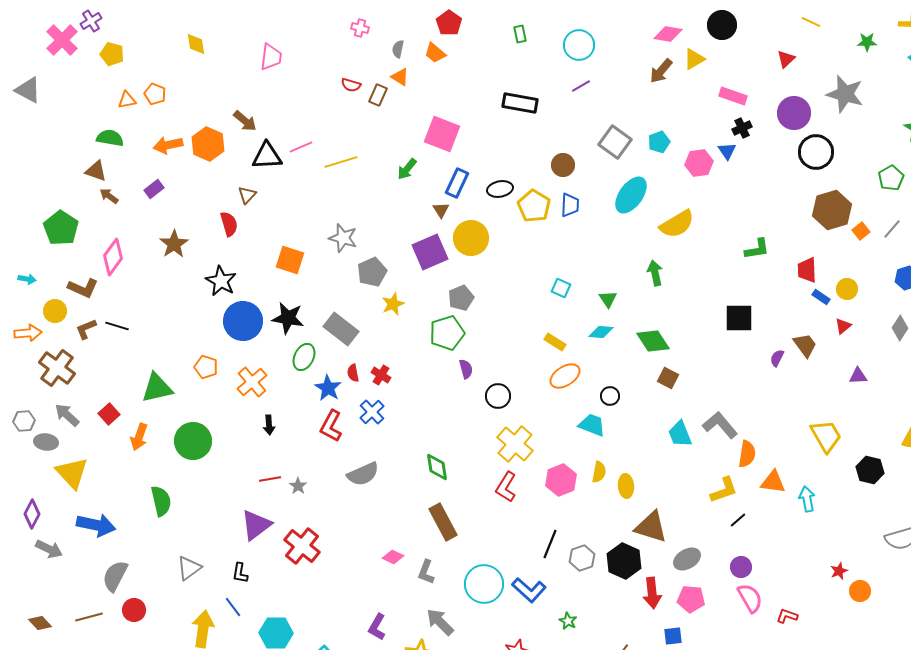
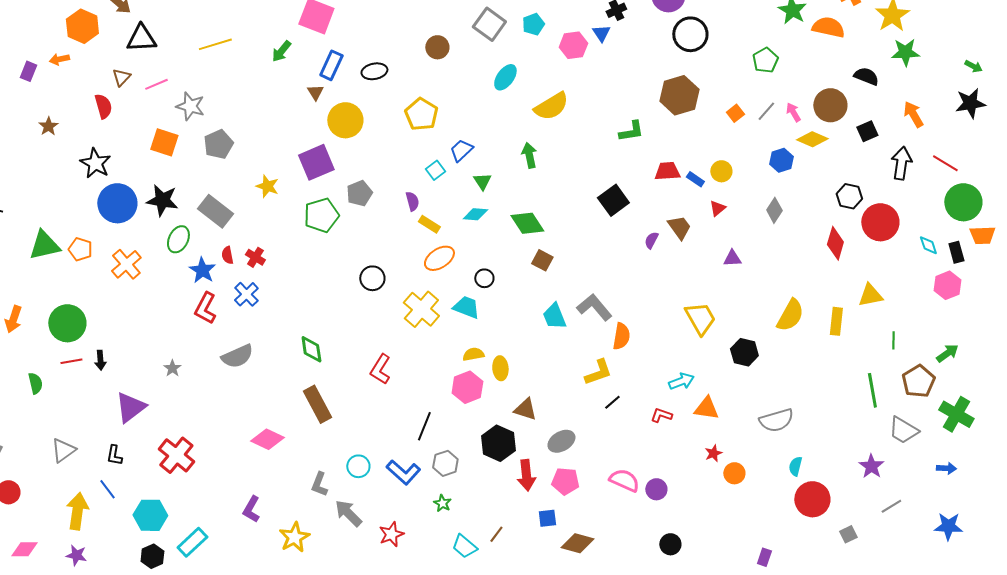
orange arrow: (168, 145) -> (59, 59), moved, size x0.7
pink line: (301, 147) -> (156, 84), moved
purple rectangle: (154, 189) -> (28, 71), turned -30
cyan ellipse: (631, 195) -> (505, 77), size x0.7
blue trapezoid: (570, 205) -> (461, 150), moved, turned -135
yellow pentagon: (534, 206) -> (421, 114), moved
brown hexagon: (832, 210) -> (679, 95), moved
gray star: (343, 238) -> (190, 106), moved
brown star: (174, 244) -> (48, 126), size x0.7
purple square: (430, 252) -> (316, 162), moved
red trapezoid: (807, 270) -> (667, 171), moved, turned 88
gray pentagon: (372, 272) -> (218, 144), moved
cyan square: (561, 288) -> (435, 170), turned 30
gray pentagon: (461, 298) -> (359, 193), moved
yellow star: (393, 304) -> (267, 186), turned -30
black square: (739, 318) -> (613, 200), turned -36
purple semicircle: (466, 369) -> (412, 201), moved
green triangle: (157, 388) -> (44, 245), moved
black arrow: (269, 425) -> (100, 360), moved
yellow cross: (515, 444) -> (421, 309), moved
yellow semicircle: (599, 472) -> (473, 354), turned -110
red line: (270, 479) -> (71, 361), moved
pink hexagon: (561, 480) -> (467, 387), moved
orange triangle: (773, 482) -> (706, 408), moved
cyan arrow: (807, 499) -> (681, 381), turned 80
green semicircle: (161, 501) -> (35, 383), size x0.7
brown triangle: (651, 527) -> (525, 409), size x0.7
red cross: (302, 546) -> (176, 455), moved
pink diamond: (393, 557) -> (267, 439), size x1.5
gray hexagon: (582, 558) -> (445, 463), moved
purple circle: (741, 567) -> (656, 489), moved
gray L-shape: (426, 572) -> (319, 484), moved
cyan circle: (484, 584) -> (358, 466), size x0.6
pink semicircle: (750, 598) -> (624, 480), turned -36
red L-shape: (787, 616) -> (661, 415), moved
gray arrow: (440, 622) -> (348, 513), moved

